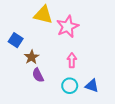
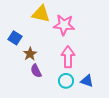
pink star: (68, 26) -> (64, 25), turned 30
pink arrow: (72, 60) -> (68, 57), size x1.5

